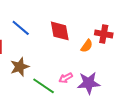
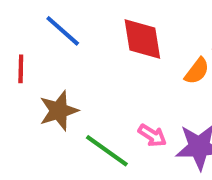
pink arrow: (66, 78) -> (152, 135), turned -120

